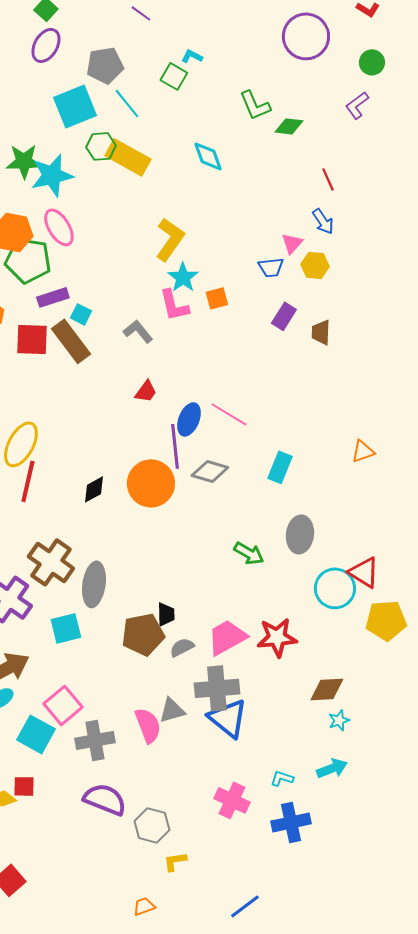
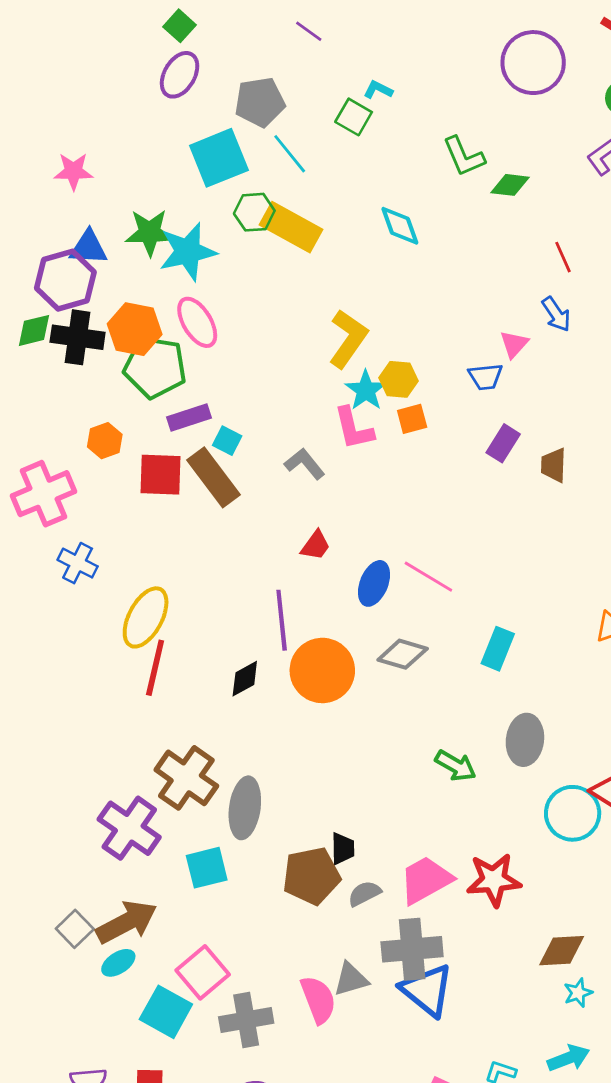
yellow hexagon: (315, 265) -> (398, 379), moved
purple line: (175, 446) -> (282, 620), moved

